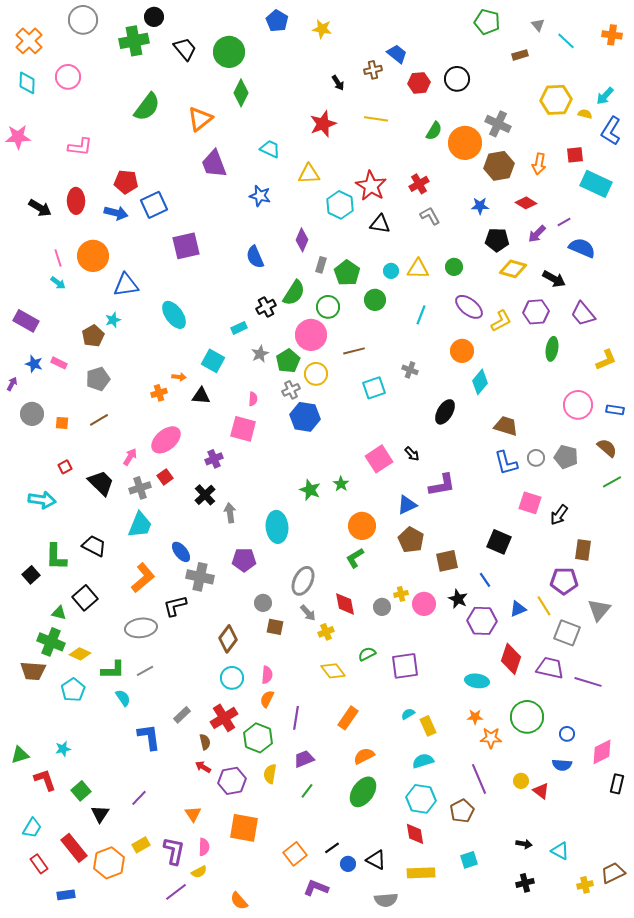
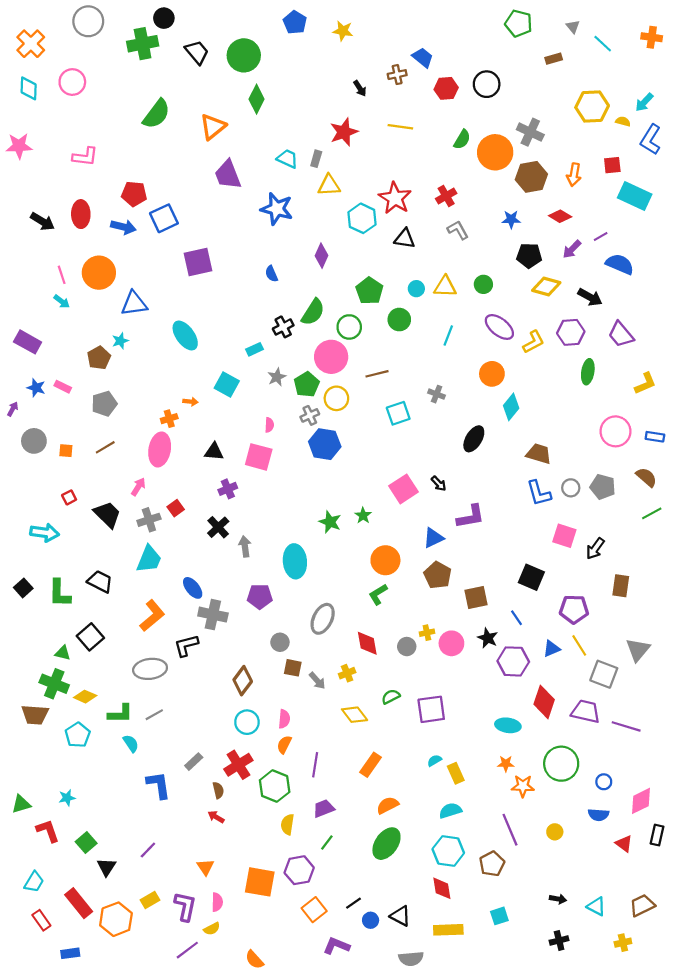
blue star: (260, 196) -> (277, 209), size x1.4
blue semicircle: (255, 257) -> (271, 274), size x0.7
gray rectangle: (321, 265) -> (316, 159), moved
black triangle: (201, 396) -> (214, 452), moved
pink ellipse: (166, 440) -> (160, 449), moved, turned -40
black square: (31, 575) -> (23, 588), moved
purple pentagon: (564, 581) -> (574, 609), moved
gray arrow: (308, 613) -> (317, 681), moved
purple hexagon: (232, 781) -> (299, 870), moved
red triangle: (541, 791) -> (624, 844), moved
brown trapezoid: (613, 873) -> (642, 905), moved

